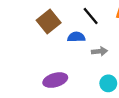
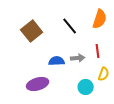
blue semicircle: (76, 37) -> (57, 61), moved

